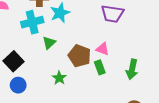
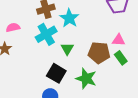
black square: (13, 61) -> (56, 73), moved
green star: (59, 78) -> (86, 79), size x1.5

